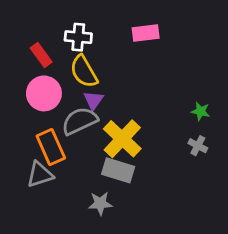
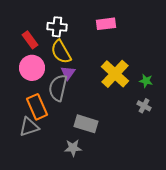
gray semicircle: (80, 121) -> (58, 88), turned -52
yellow cross: (122, 139) -> (115, 74), moved

